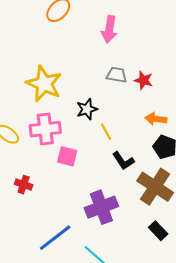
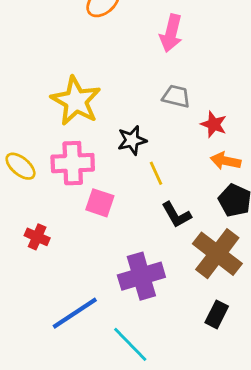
red star: (144, 80) -> (214, 124), moved
black rectangle: (158, 231) -> (217, 314), turned 66

